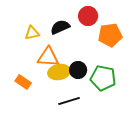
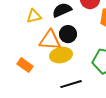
black circle: (78, 70) -> (68, 34), moved

